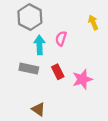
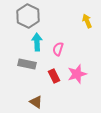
pink semicircle: (61, 39) -> (58, 49), moved
red rectangle: (58, 72) -> (54, 76), moved

